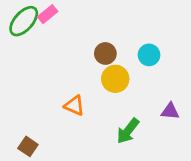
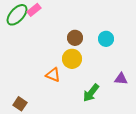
yellow circle: (115, 79) -> (72, 59), moved

